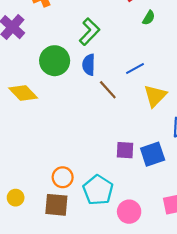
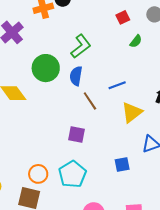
purple square: (125, 150) -> (77, 134), moved
blue square: (153, 154) -> (122, 165), size x0.7
cyan pentagon: (98, 190) -> (72, 174), moved

